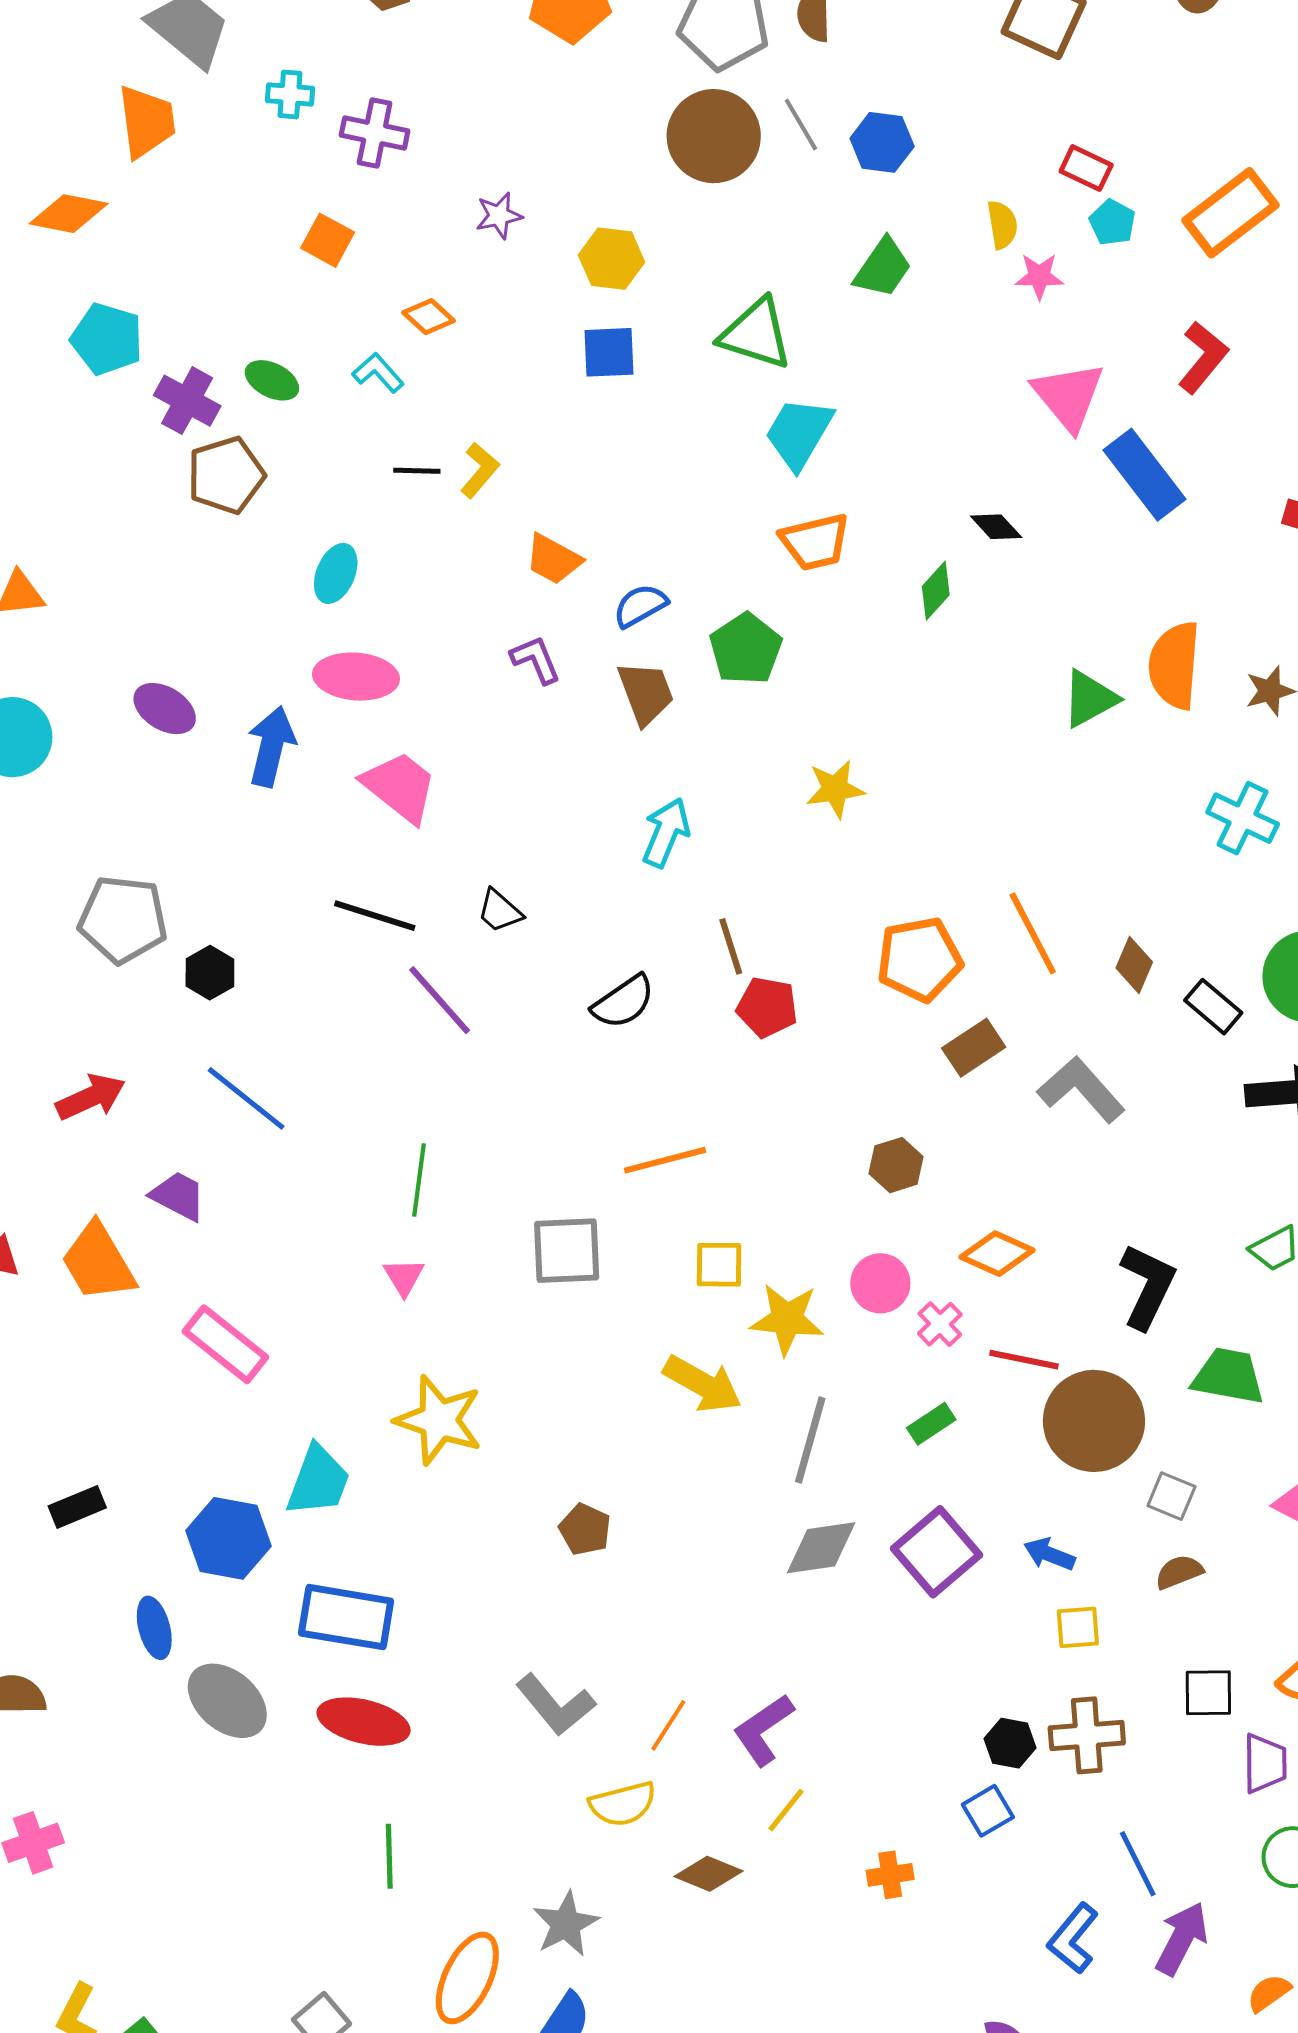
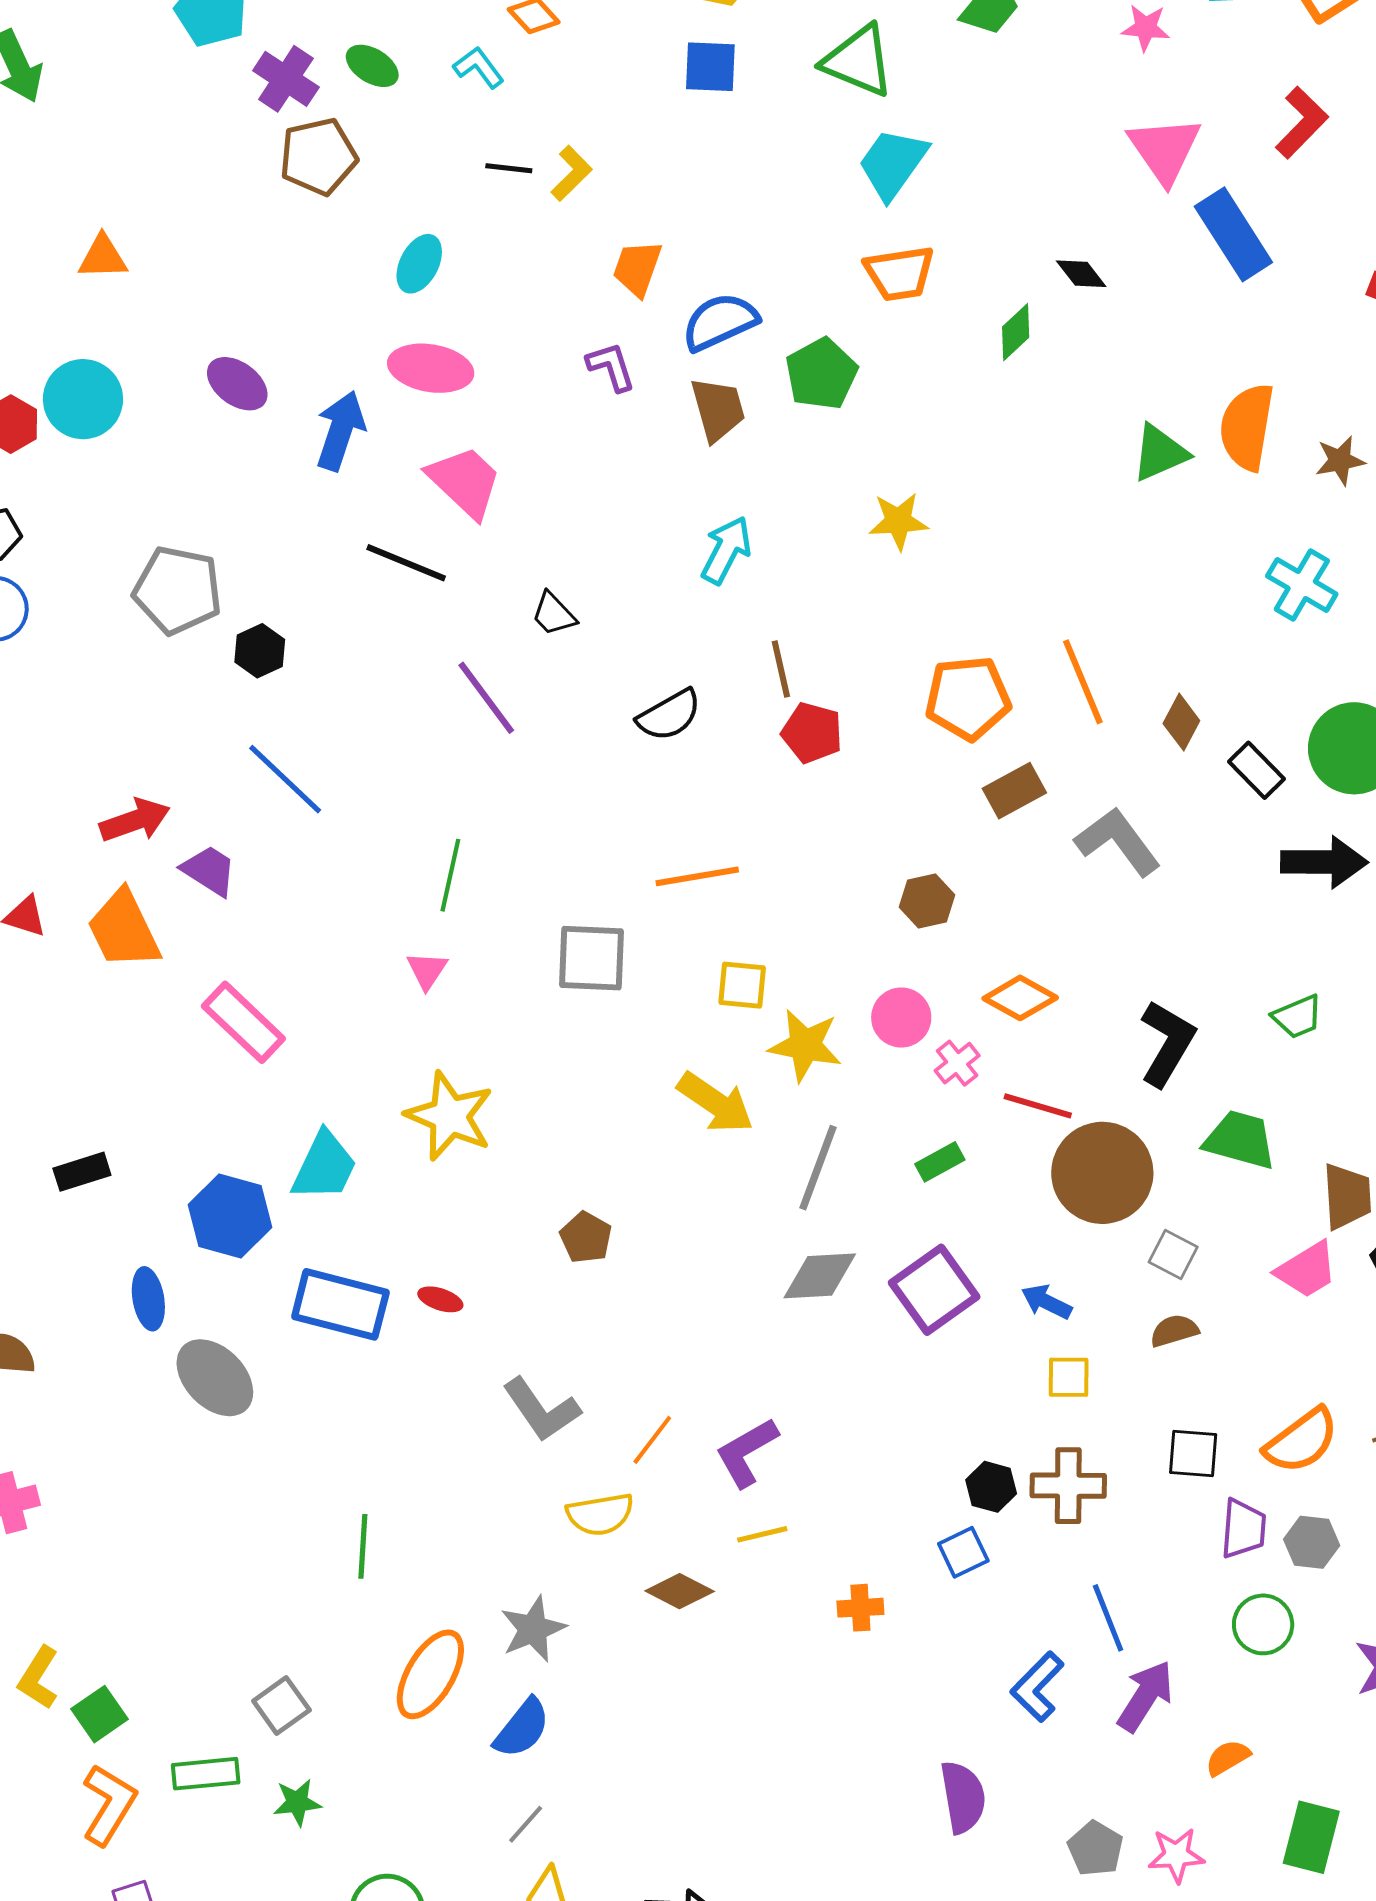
orange trapezoid: (553, 559) -> (637, 268), turned 76
blue semicircle: (640, 606) -> (720, 322), size x1.4
black line: (375, 916) -> (406, 563), moved
red arrow: (91, 1097) -> (135, 820), moved
red ellipse: (364, 1722) -> (440, 1299), moved, size x0.5
yellow line: (786, 1810) -> (762, 1534), turned 33

